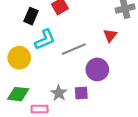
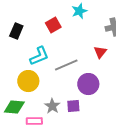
black rectangle: (31, 16) -> (16, 31), moved
yellow circle: (19, 58) -> (28, 81), moved

